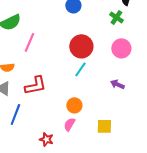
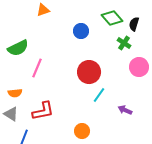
pink circle: (121, 48) -> (139, 67), moved
cyan line: (80, 69) -> (99, 95), moved

